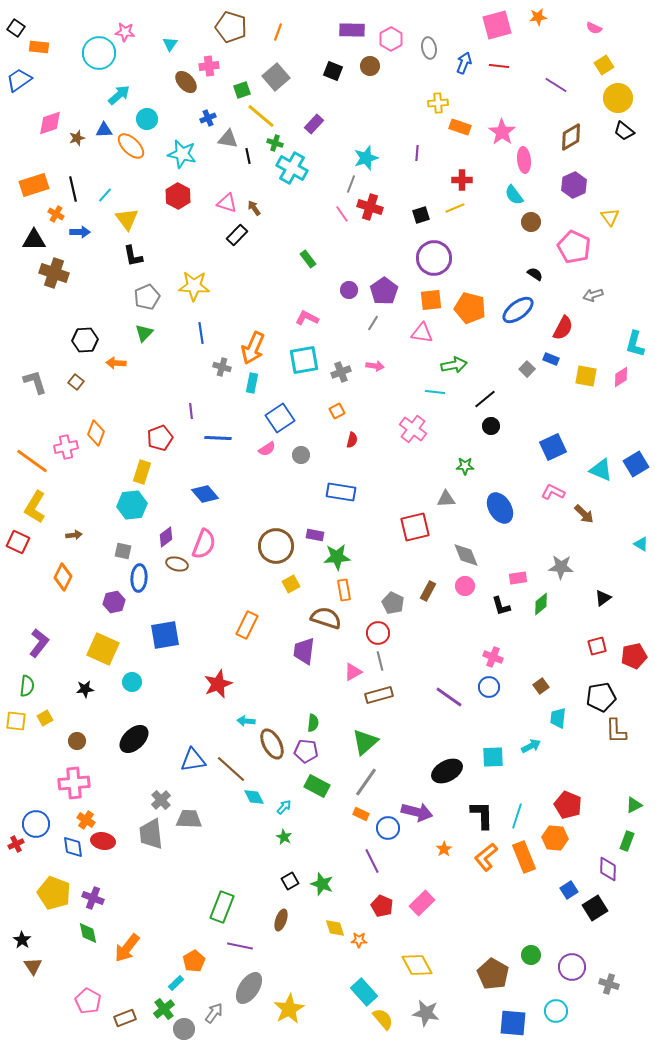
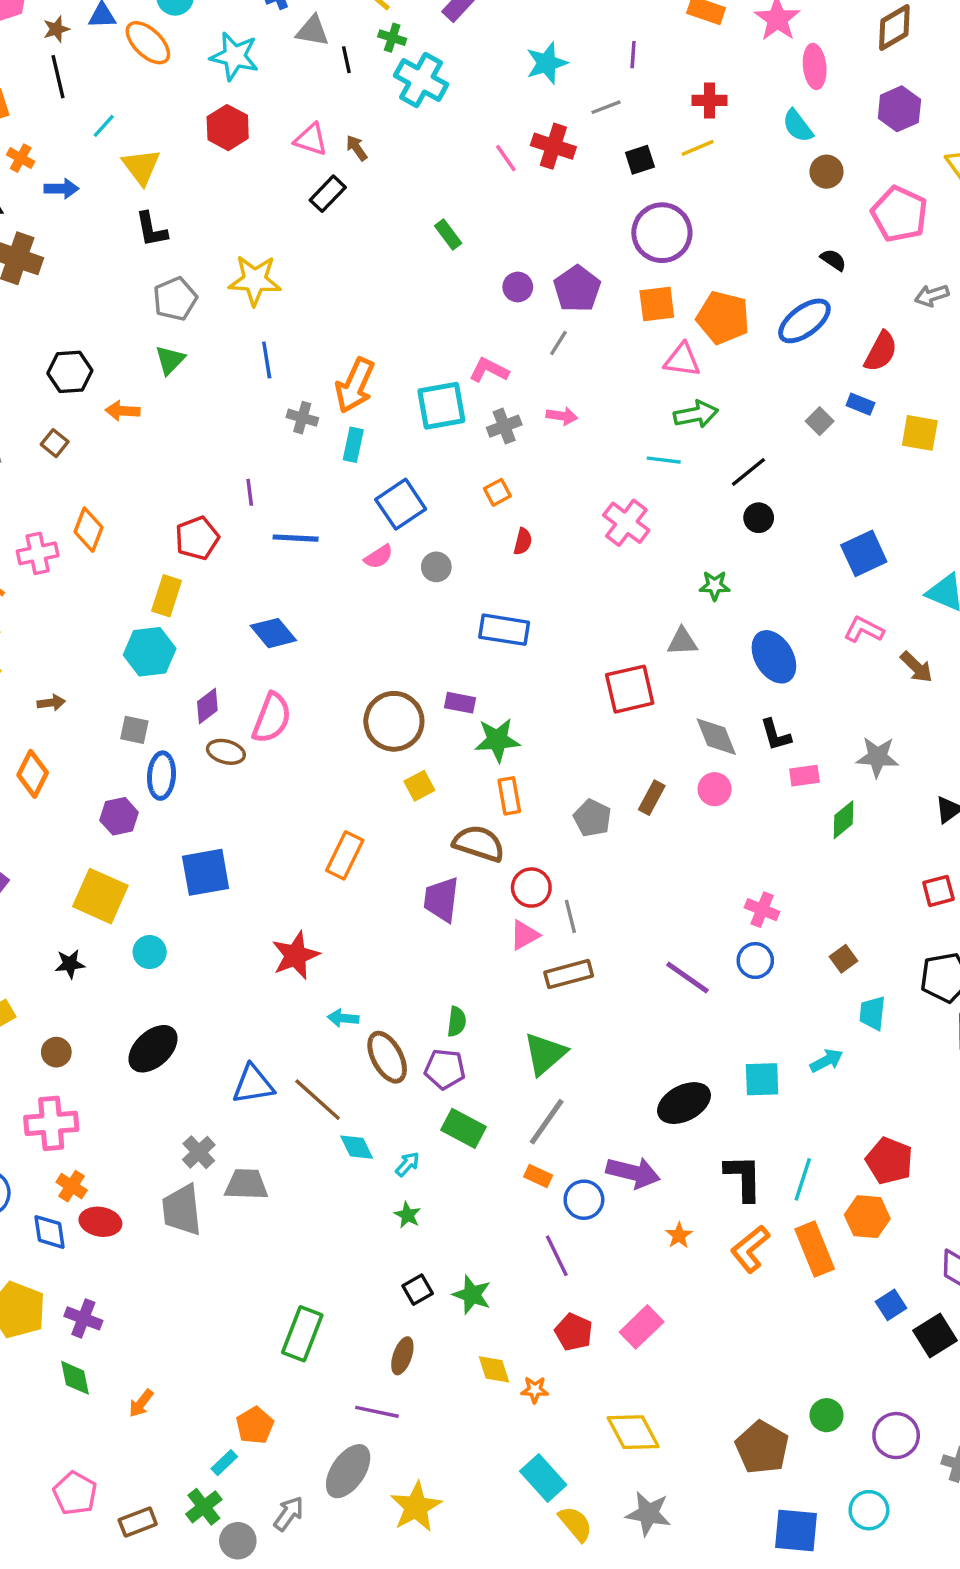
gray line: (351, 184) -> (606, 107), moved, turned 48
black line: (73, 189) -> (58, 77), moved
pink L-shape: (307, 318) -> (489, 370), moved
pink triangle: (422, 333) -> (682, 360), moved
black L-shape: (501, 606) -> (776, 735), moved
red circle: (378, 633) -> (531, 888), moved
purple line: (240, 946) -> (377, 1412), moved
orange arrow: (127, 948) -> (141, 1403), size x0.6

